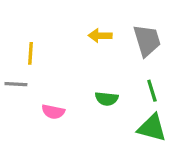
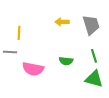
pink semicircle: (53, 112) -> (33, 69), size x1.5

